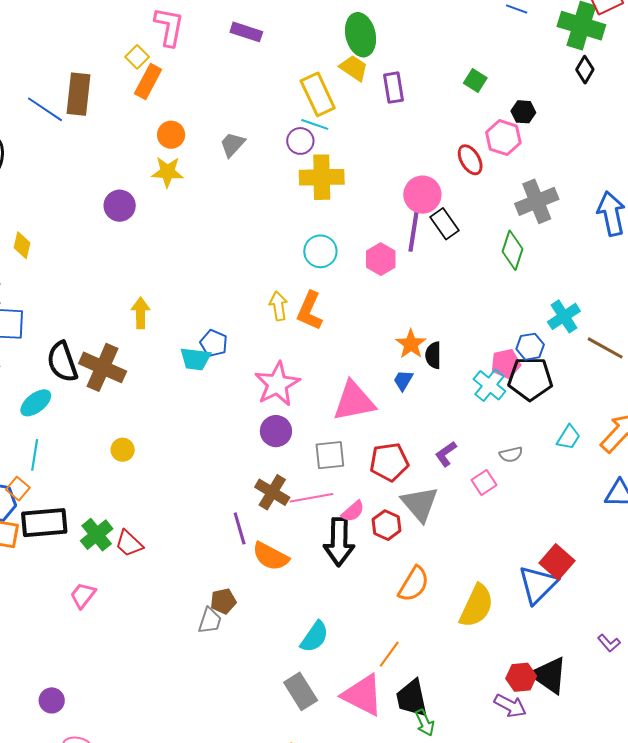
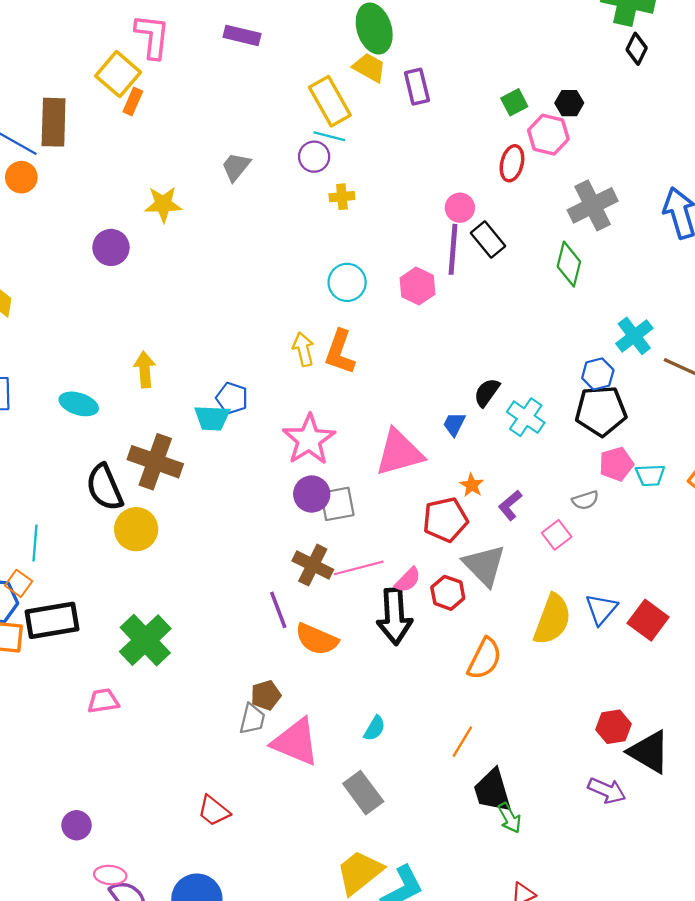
yellow square: (137, 57) -> (118, 74), size x1.6
green square: (475, 81) -> (514, 102), moved, turned 35
orange rectangle: (148, 82) -> (133, 101), size x0.7
orange circle: (171, 135) -> (21, 177), moved
red ellipse: (470, 160) -> (512, 163), turned 48
yellow cross: (322, 177) -> (342, 197), size x0.5
pink circle: (422, 195) -> (460, 208), size x0.7
orange star: (411, 344) -> (472, 485), moved, size x0.7
black semicircle: (433, 355) -> (487, 392), turned 40
black semicircle: (62, 362) -> (104, 487), moved
pink pentagon: (506, 364) -> (616, 464), moved
brown cross: (103, 367) -> (155, 462), moved
cyan cross: (489, 385) -> (526, 417), moved
cyan ellipse: (36, 403) -> (79, 404), moved, turned 60
cyan trapezoid: (568, 437) -> (650, 475), turned 60
yellow circle: (123, 450) -> (136, 529), size x1.6
gray square: (330, 455) -> (337, 504), moved
green cross: (97, 535) -> (145, 640), moved, size x1.4
red trapezoid: (129, 544) -> (214, 811), moved
blue triangle: (538, 585) -> (601, 609), moved, size x0.7
pink trapezoid: (83, 595) -> (103, 701), turned 48
yellow semicircle: (477, 606) -> (552, 619), moved
cyan semicircle: (315, 637) -> (375, 728), size x0.7
red hexagon: (521, 677) -> (614, 727), moved
pink triangle: (363, 695) -> (296, 742), moved

